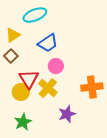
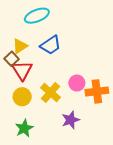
yellow triangle: (13, 35) -> (20, 46), moved
pink circle: (56, 66) -> (77, 83), moved
red triangle: (29, 79) -> (22, 70), moved

